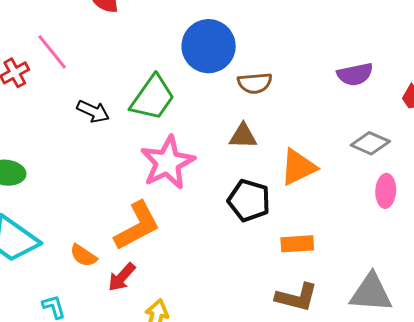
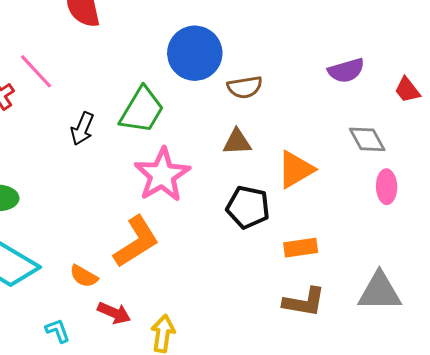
black arrow: (93, 111) -> (82, 129), turned 92
gray diamond: (370, 143) -> (367, 139), turned 42
red arrow: (122, 277) -> (114, 313), moved, turned -104

